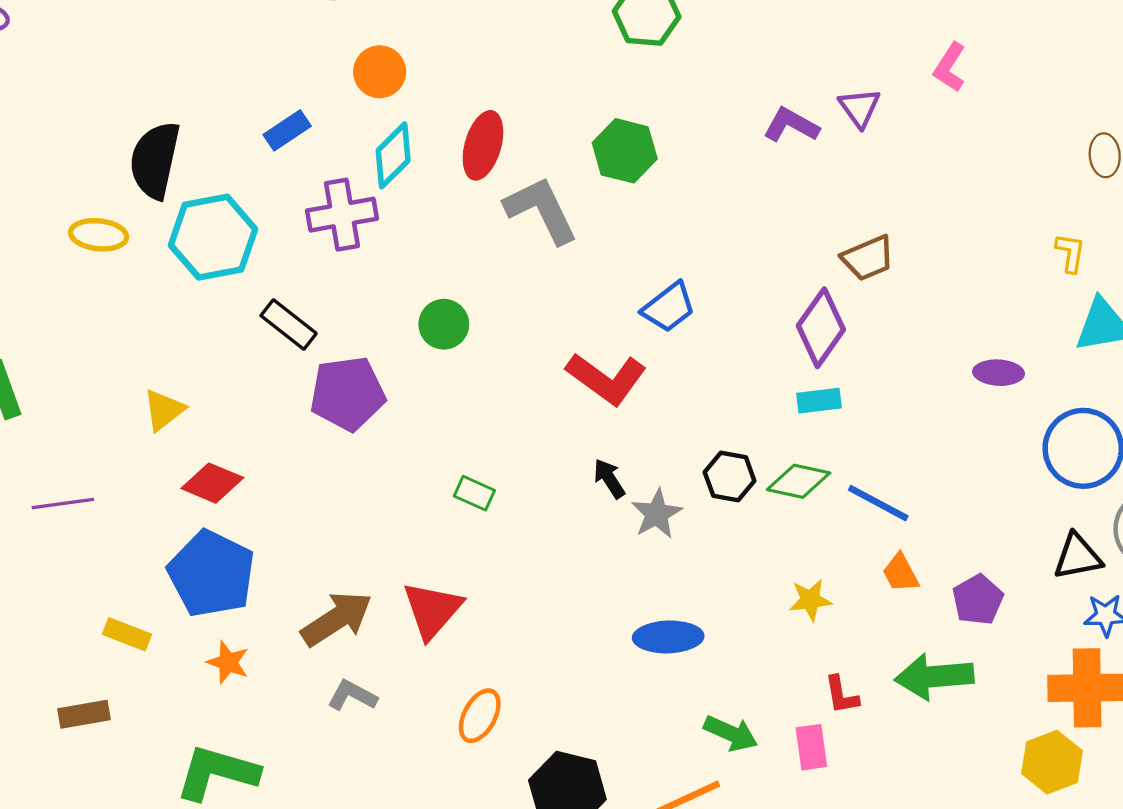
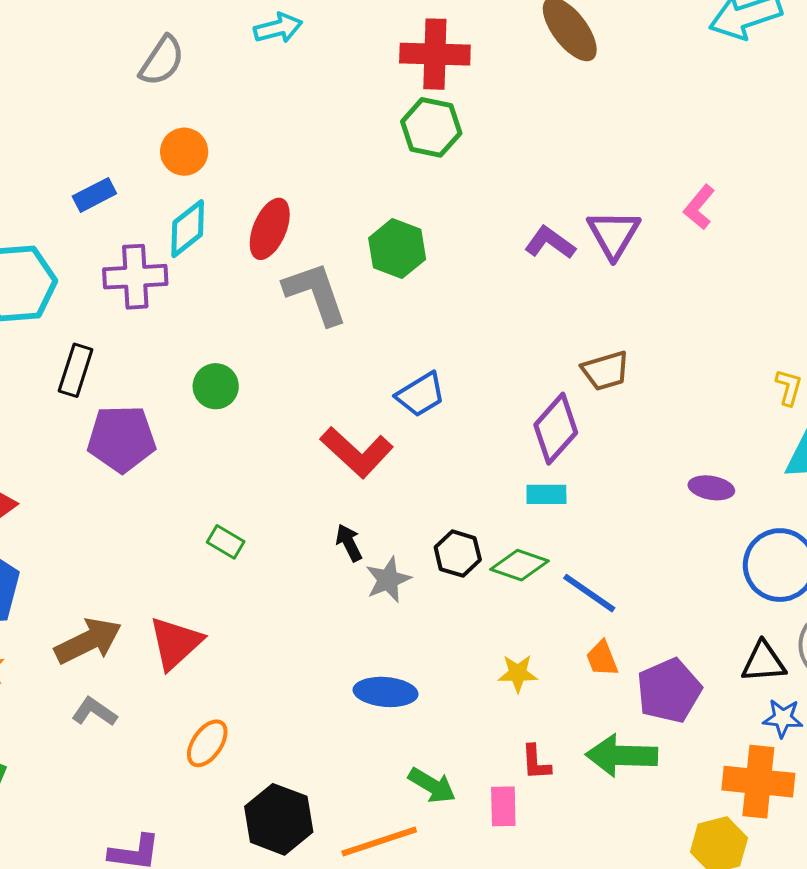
purple triangle: (860, 108) -> (614, 234), size x1.4
black rectangle: (289, 325) -> (76, 370), turned 63
purple pentagon: (978, 600) -> (669, 691), size x1.4

